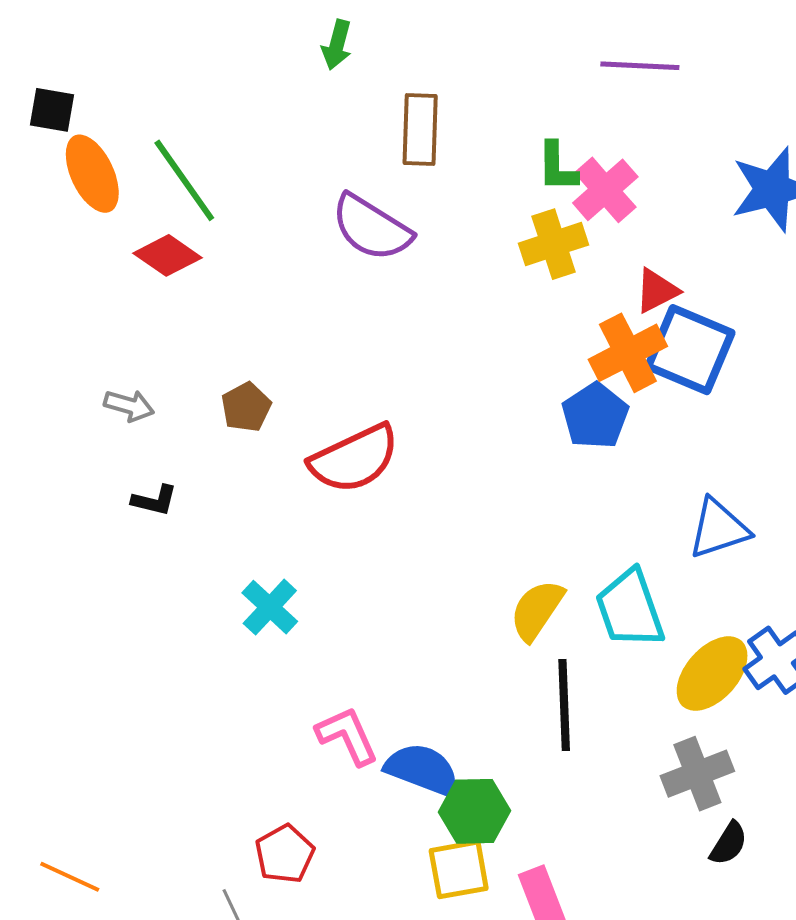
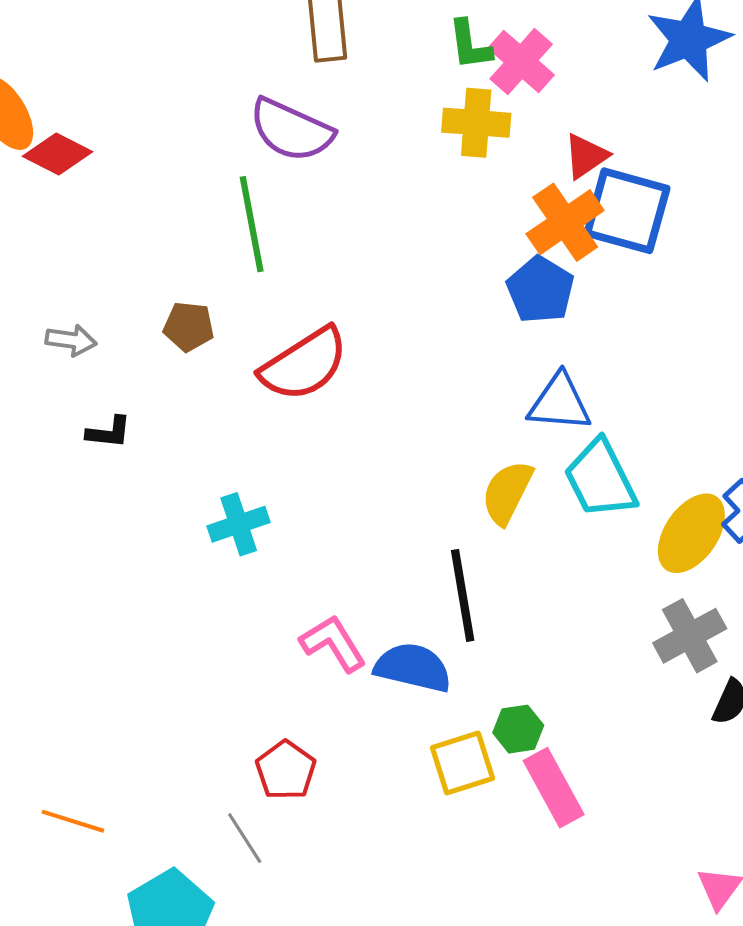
green line: (184, 180) -> (252, 224), moved, turned 32
yellow cross: (554, 244) -> (476, 123), turned 30
red diamond: (168, 255) -> (57, 154), moved
brown pentagon: (246, 407) -> (189, 327), turned -30
blue triangle: (719, 528) -> (560, 403), moved, turned 30
cyan cross: (270, 607) -> (239, 524), turned 36
black line: (564, 705) -> (463, 595), moved
green hexagon: (474, 811) -> (518, 729), moved, size x0.7

